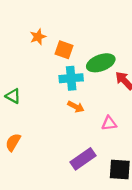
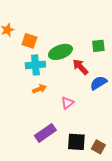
orange arrow: (76, 107) -> (39, 89), turned -48
pink triangle: (109, 123) -> (67, 103), turned -32

